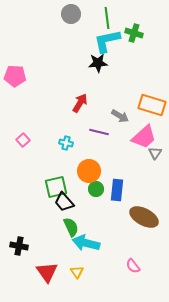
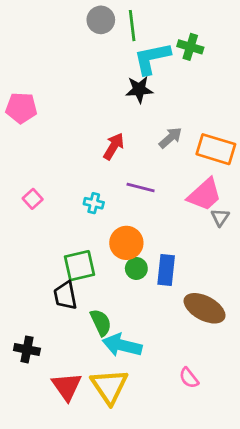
green line: (107, 18) -> (132, 26), moved
gray arrow: (120, 116) -> (170, 138), moved, turned -72
black trapezoid: (64, 202) -> (65, 295), moved, turned 30
yellow triangle: (77, 272) -> (109, 386), size x2.0

